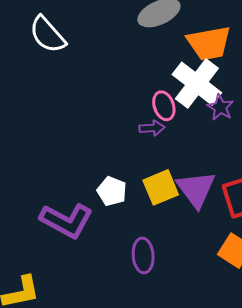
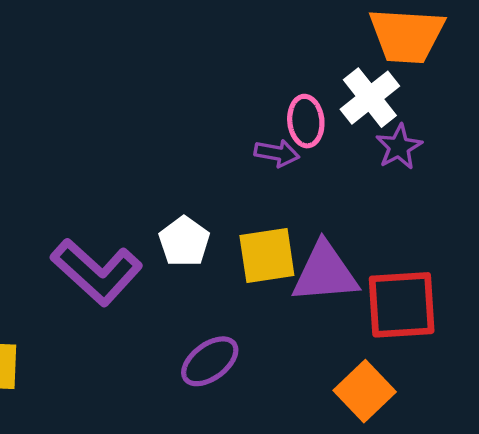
white cross: (197, 84) -> (370, 98), size x0.7
purple triangle: (196, 189) -> (325, 273), turned 48
purple ellipse: (143, 255) -> (210, 361), turned 44

